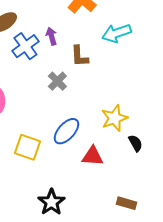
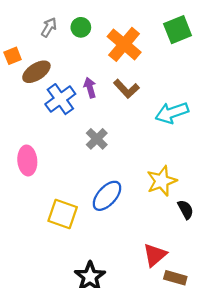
cyan arrow: (116, 33) -> (172, 113), moved
brown L-shape: (79, 56) -> (126, 89), moved, turned -40
red triangle: (92, 156) -> (155, 255), moved, turned -45

